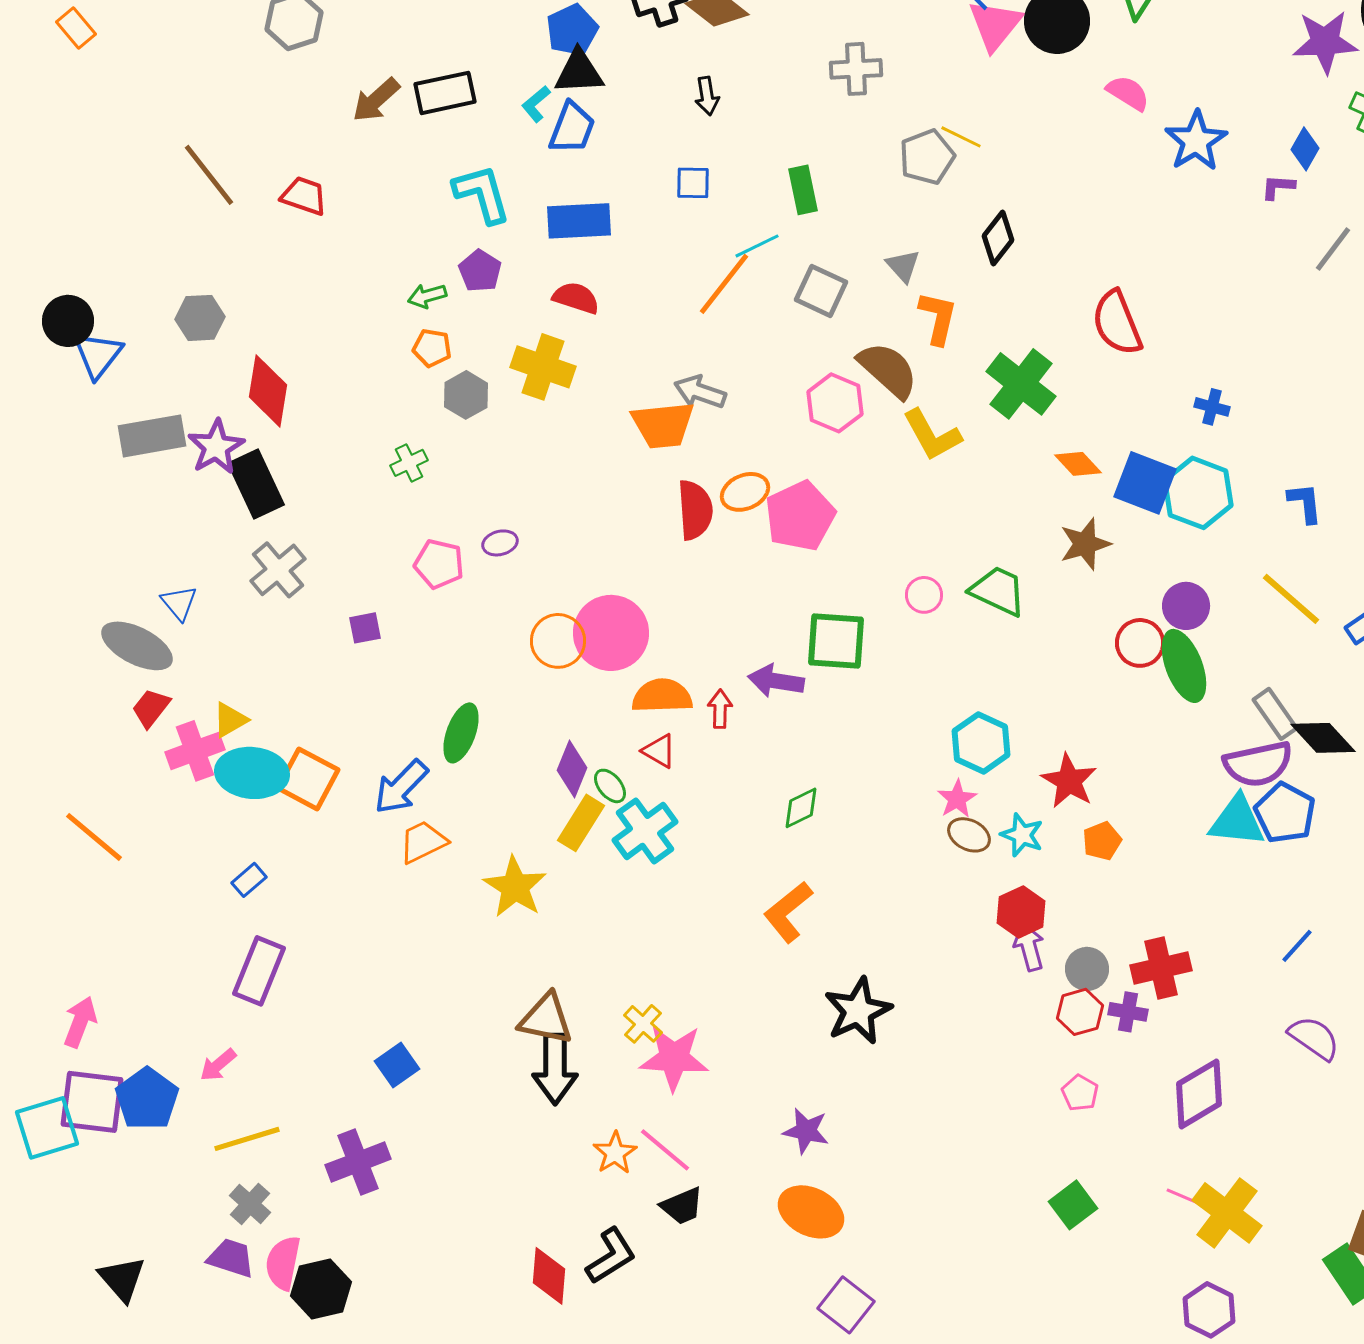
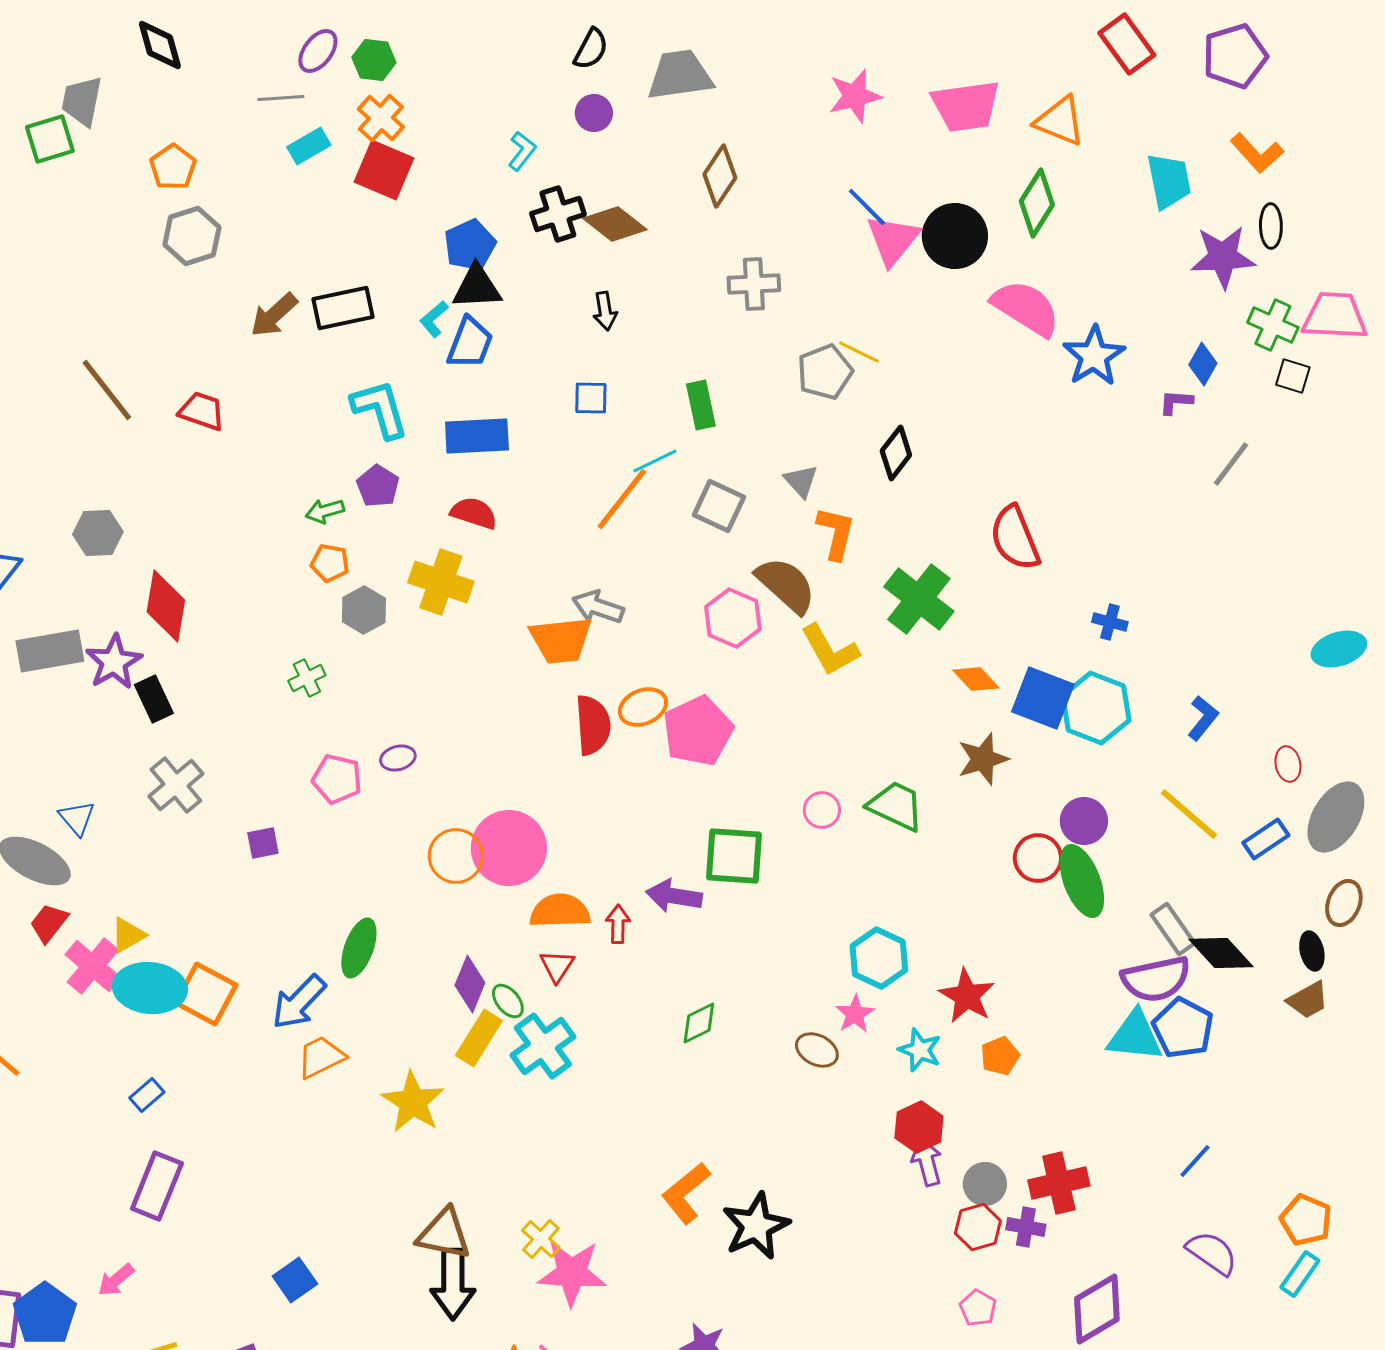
pink semicircle: (1128, 93) -> (1026, 308), size x1.6
black rectangle: (256, 484) -> (154, 699), size x0.7
blue L-shape: (1305, 503) -> (1203, 718), turned 45
pink cross: (195, 751) -> (93, 966), turned -30
red triangle: (659, 751) -> (557, 966), turned 33
brown ellipse: (969, 835) -> (817, 1050), moved
orange L-shape: (788, 912) -> (686, 1193), moved

